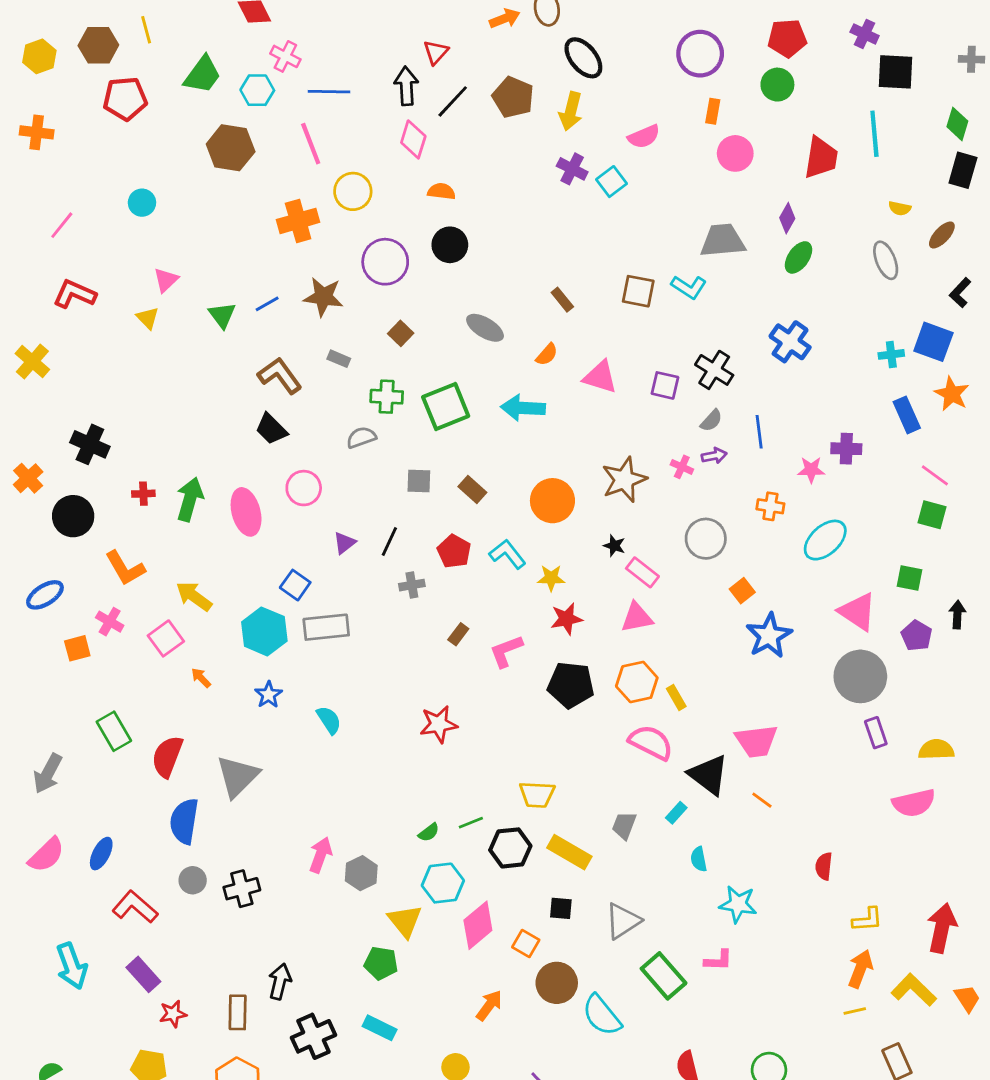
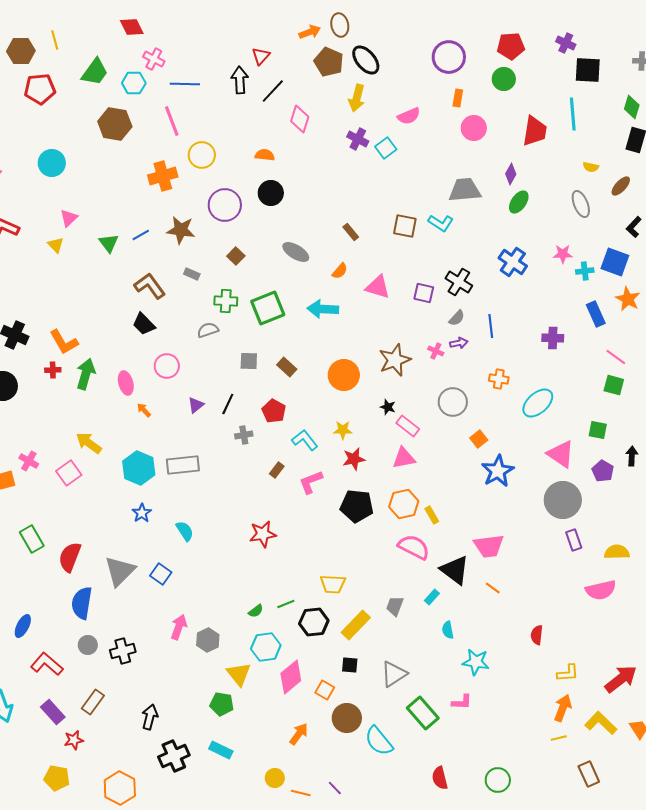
brown pentagon: (513, 97) -> (329, 62), moved
pink diamond: (413, 139) -> (300, 119), moved
cyan circle: (142, 203) -> (52, 163), size x1.4
pink star: (811, 470) -> (563, 254), moved
pink ellipse: (246, 512) -> (126, 383), size x0.7
cyan L-shape: (507, 554) -> (305, 440), moved
orange L-shape: (125, 568) -> (64, 342), moved
blue square: (295, 585) -> (161, 574), moved
orange arrow: (201, 678) -> (144, 410), moved
yellow rectangle: (569, 852) -> (356, 625), turned -76
red arrow: (942, 928) -> (621, 679), turned 40
brown rectangle: (238, 1012) -> (93, 702), moved, turned 35

